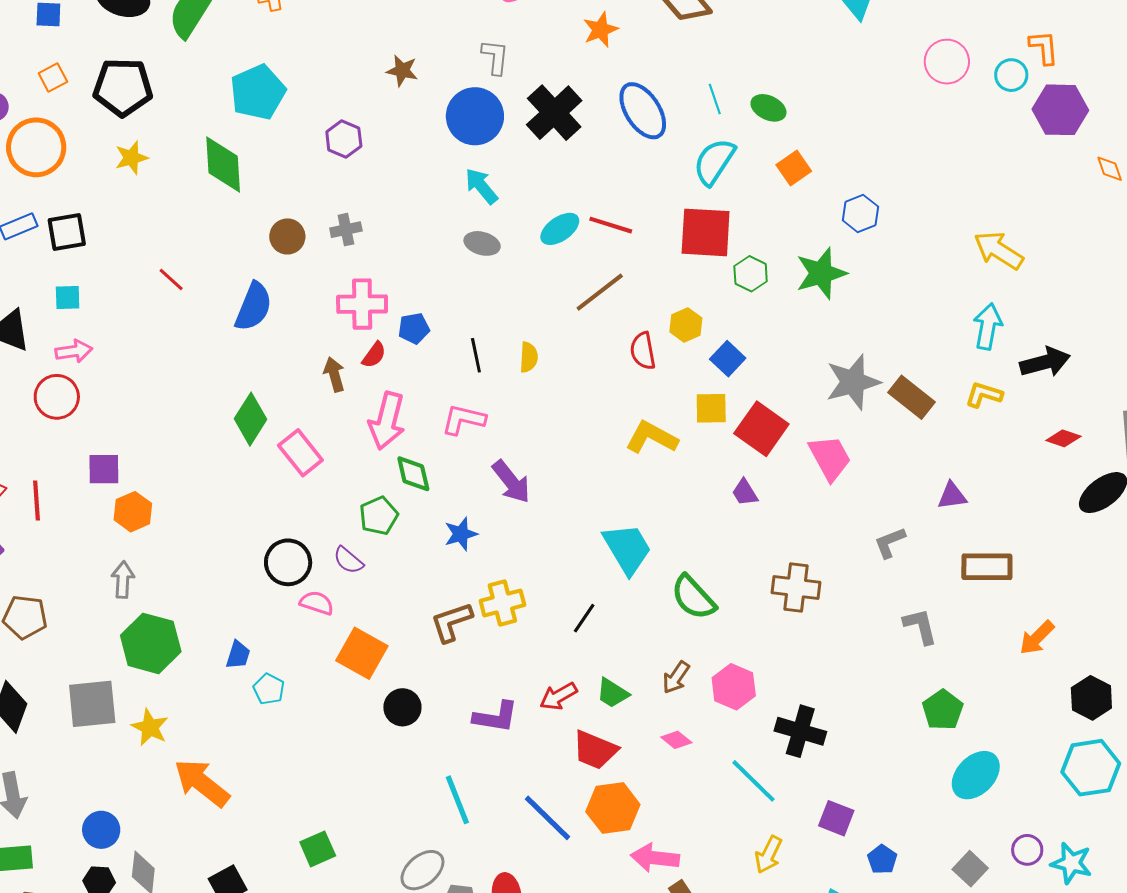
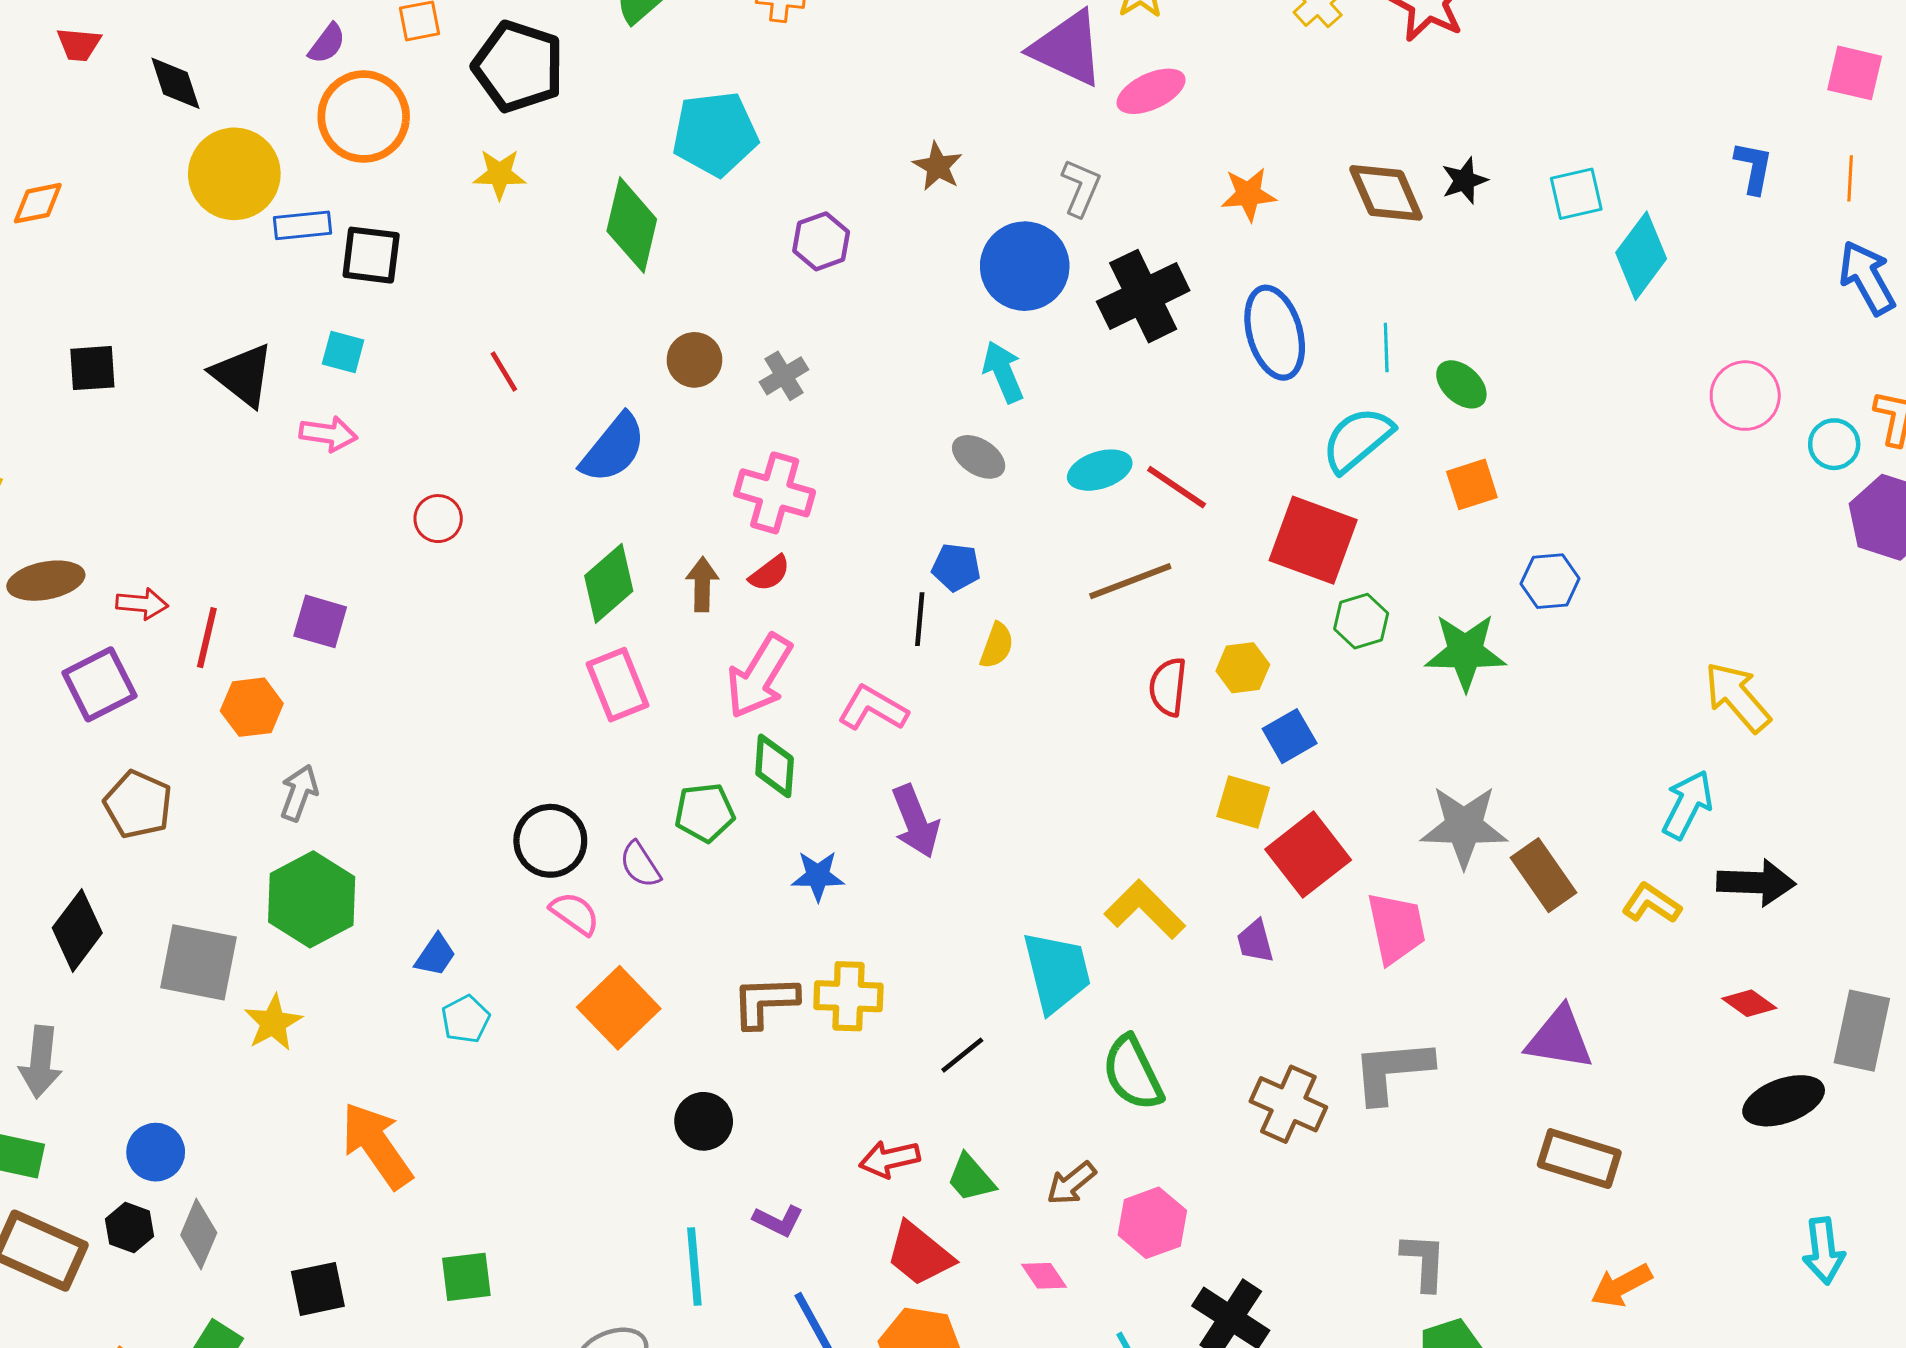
gray cross: (346, 230) -> (784, 376), turned -36
blue pentagon: (414, 328) -> (956, 567), moved
red circle: (57, 397) -> (438, 519), moved, size x0.7
green diamond: (250, 419) -> (609, 583), moved
yellow L-shape: (652, 438) -> (1145, 910), moved
purple triangle: (952, 496) -> (1560, 1038), size x1.5
orange hexagon: (133, 512) -> (252, 707), moved
gray L-shape: (890, 543) -> (1392, 1071), moved, size x1.6
gray L-shape: (920, 626) -> (1424, 1262), moved
black circle: (402, 707) -> (704, 1121), moved
purple L-shape: (496, 717) -> (778, 1221), moved, size x0.7
orange arrow: (202, 783) -> (377, 1145), moved

